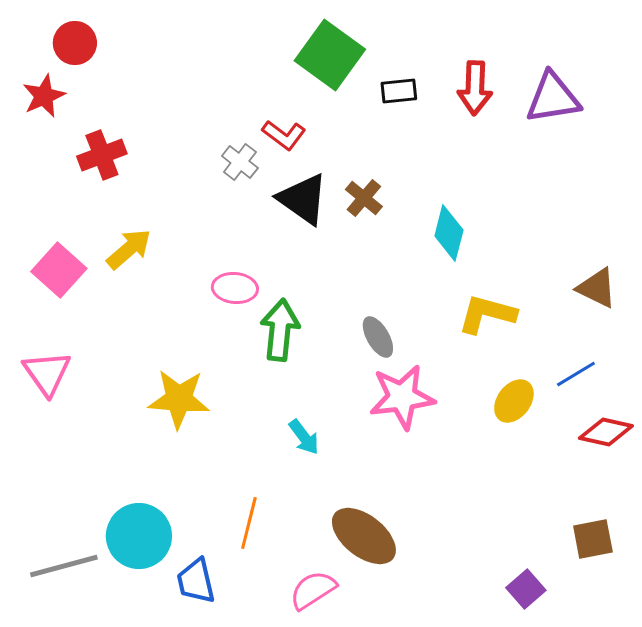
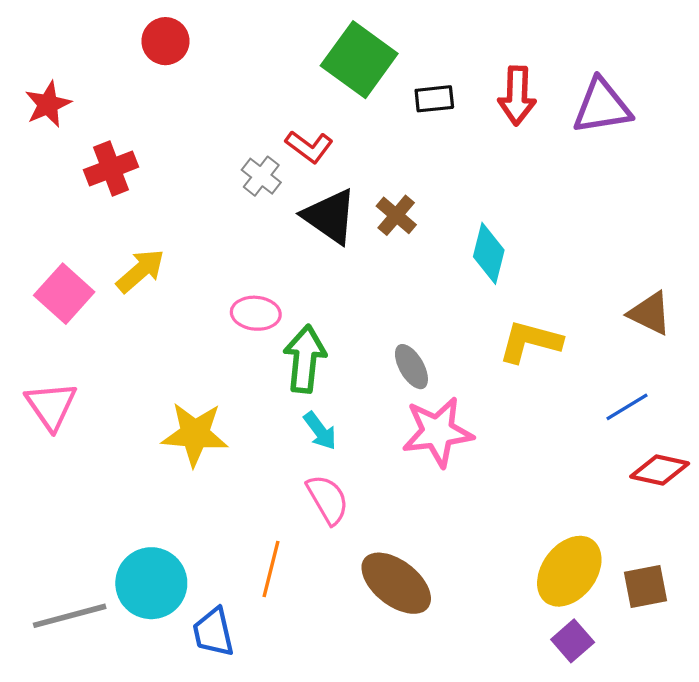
red circle: (75, 43) -> (165, 41), moved
yellow ellipse: (514, 401) -> (569, 571), moved, size x1.5
cyan arrow: (304, 437) -> (320, 431), moved
pink semicircle: (313, 590) -> (328, 499), moved, turned 93

